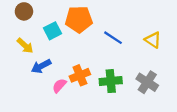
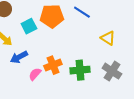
blue line: (113, 38) -> (82, 12), moved
yellow triangle: (153, 40) -> (108, 38), moved

